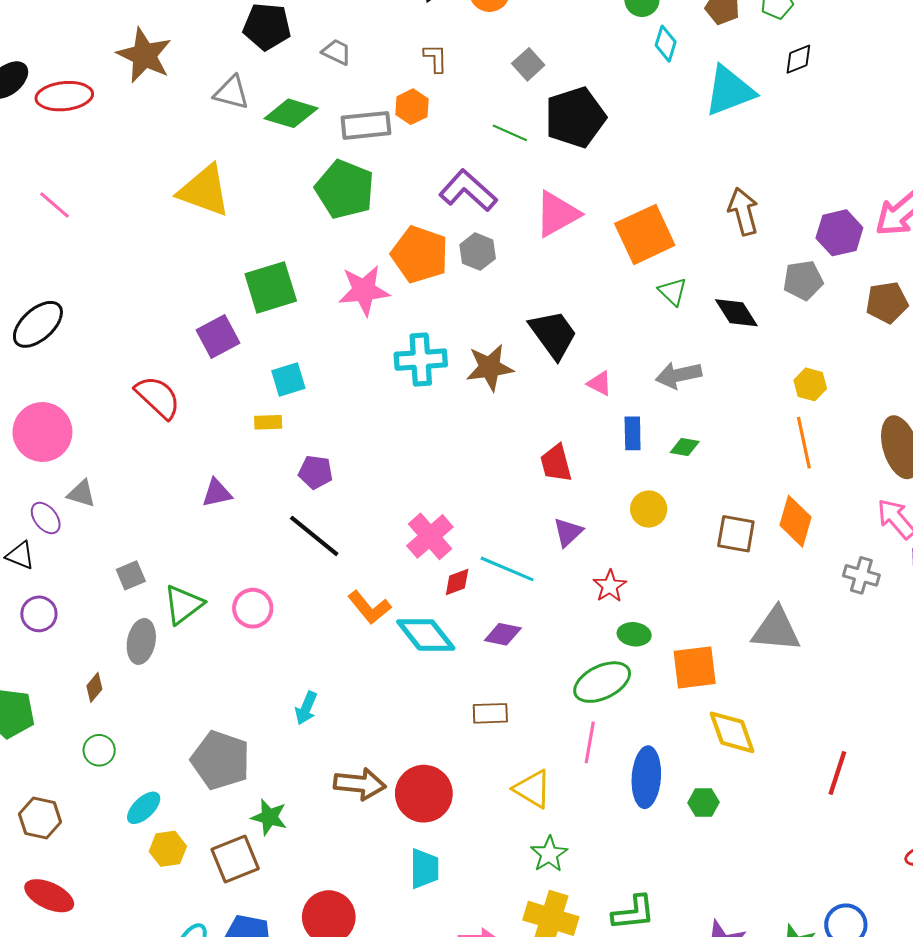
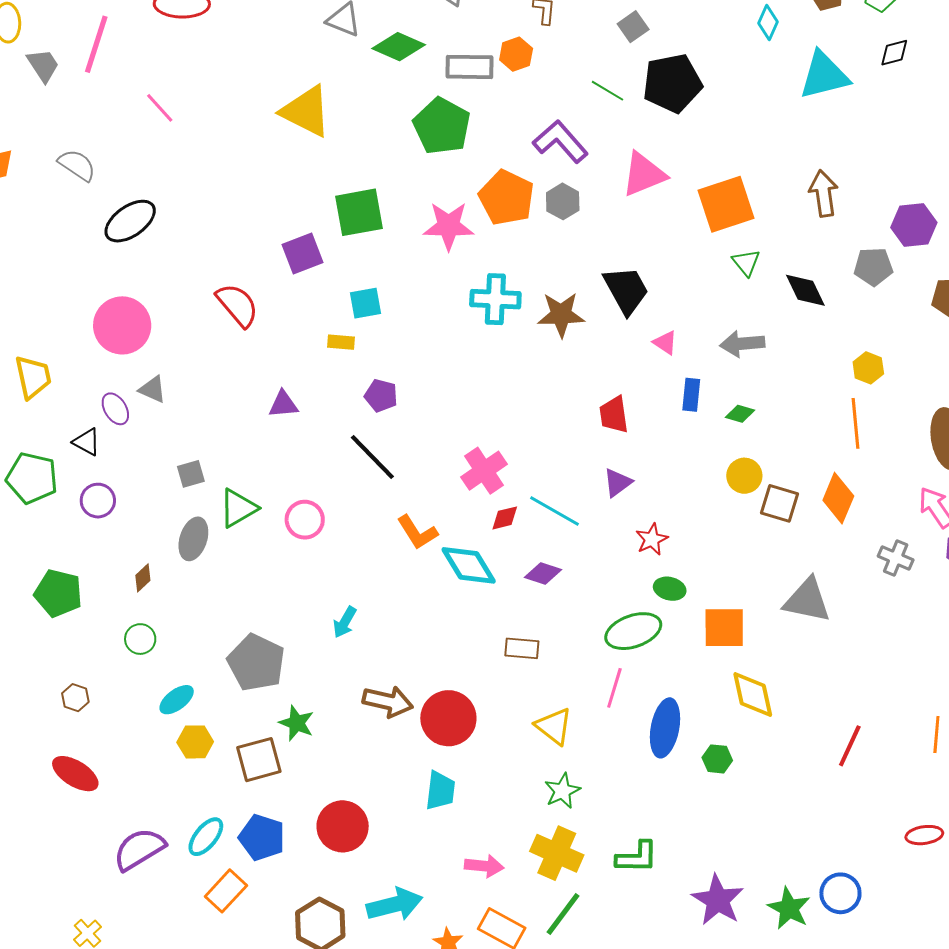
yellow circle: (649, 509) -> (744, 476), moved
brown hexagon: (40, 818) -> (75, 698), size x0.7

